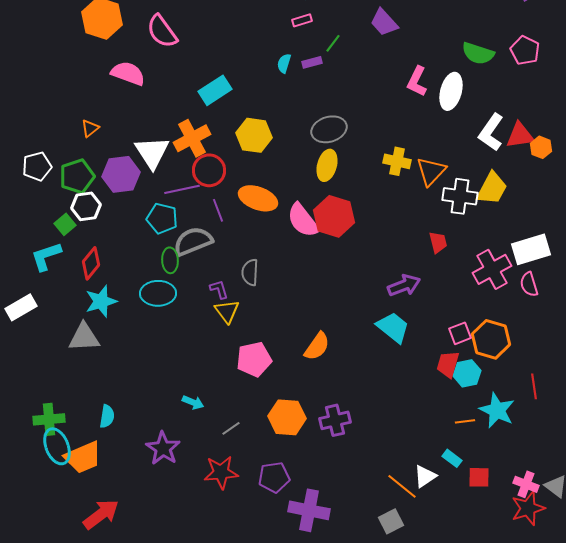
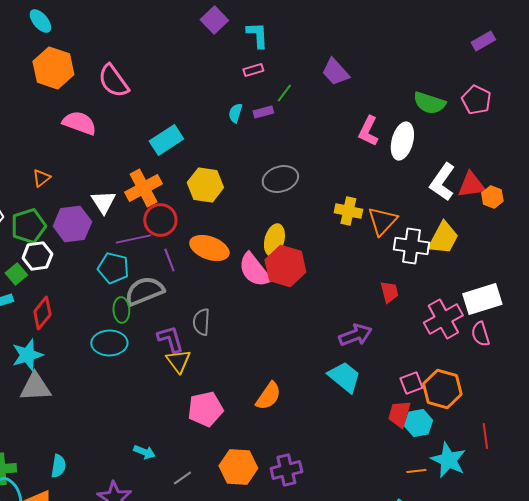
white triangle: (152, 152) -> (103, 202), size x0.7
yellow ellipse: (327, 165) -> (274, 240), moved
purple L-shape: (219, 289) -> (170, 339), size x1.4
cyan star: (101, 301) -> (27, 355), moved

